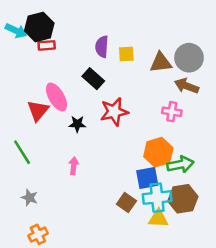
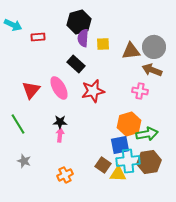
black hexagon: (39, 27) -> (79, 22), moved
pink ellipse: (56, 97) -> (59, 88), moved
black star: (77, 124) -> (60, 122), moved
yellow triangle: (158, 218) -> (118, 174), moved
orange cross: (38, 234) -> (65, 175), moved

